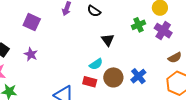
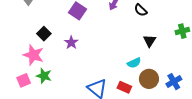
red rectangle: (90, 82) -> (124, 87), moved

